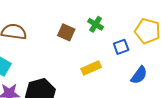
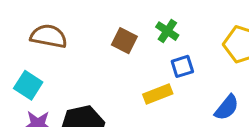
blue square: (121, 47) -> (182, 66), moved

